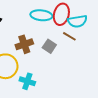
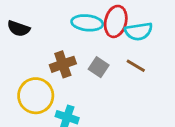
brown line: (69, 36) -> (136, 66), moved

